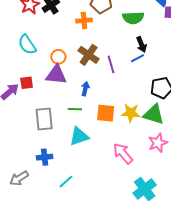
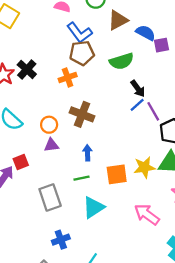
purple line: (111, 64) -> (153, 111), moved
purple triangle: (56, 75) -> (51, 145), size x0.6

